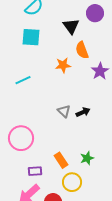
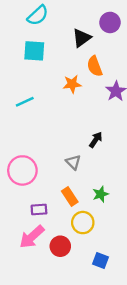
black triangle: (71, 26) -> (82, 38), turned 30
gray triangle: (64, 111) -> (73, 162), moved
black arrow: (83, 112) -> (96, 140), turned -32

